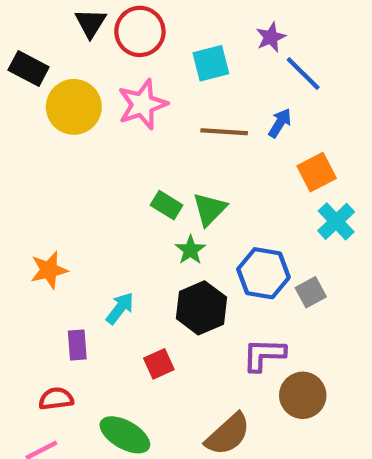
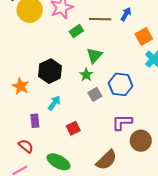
green rectangle: (167, 205) -> (76, 31), moved, turned -64
orange star: (49, 270) -> (21, 86), turned -30
gray square: (311, 292) -> (95, 94), moved
black hexagon: (201, 308) -> (50, 71), moved
red semicircle: (56, 399) -> (26, 146), turned 49

